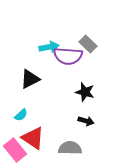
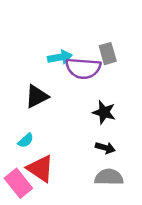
gray rectangle: (88, 44) -> (108, 54), turned 30
gray semicircle: (70, 148) -> (109, 177), moved

